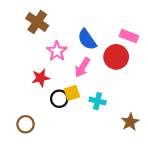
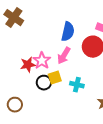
brown cross: (37, 22) -> (14, 18), moved
blue semicircle: (87, 39) -> (68, 32), turned -132
pink star: (57, 51) -> (42, 61), moved

